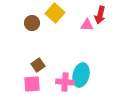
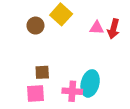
red arrow: (100, 15) -> (113, 29), moved
brown square: (38, 65) -> (42, 72), turned 32

